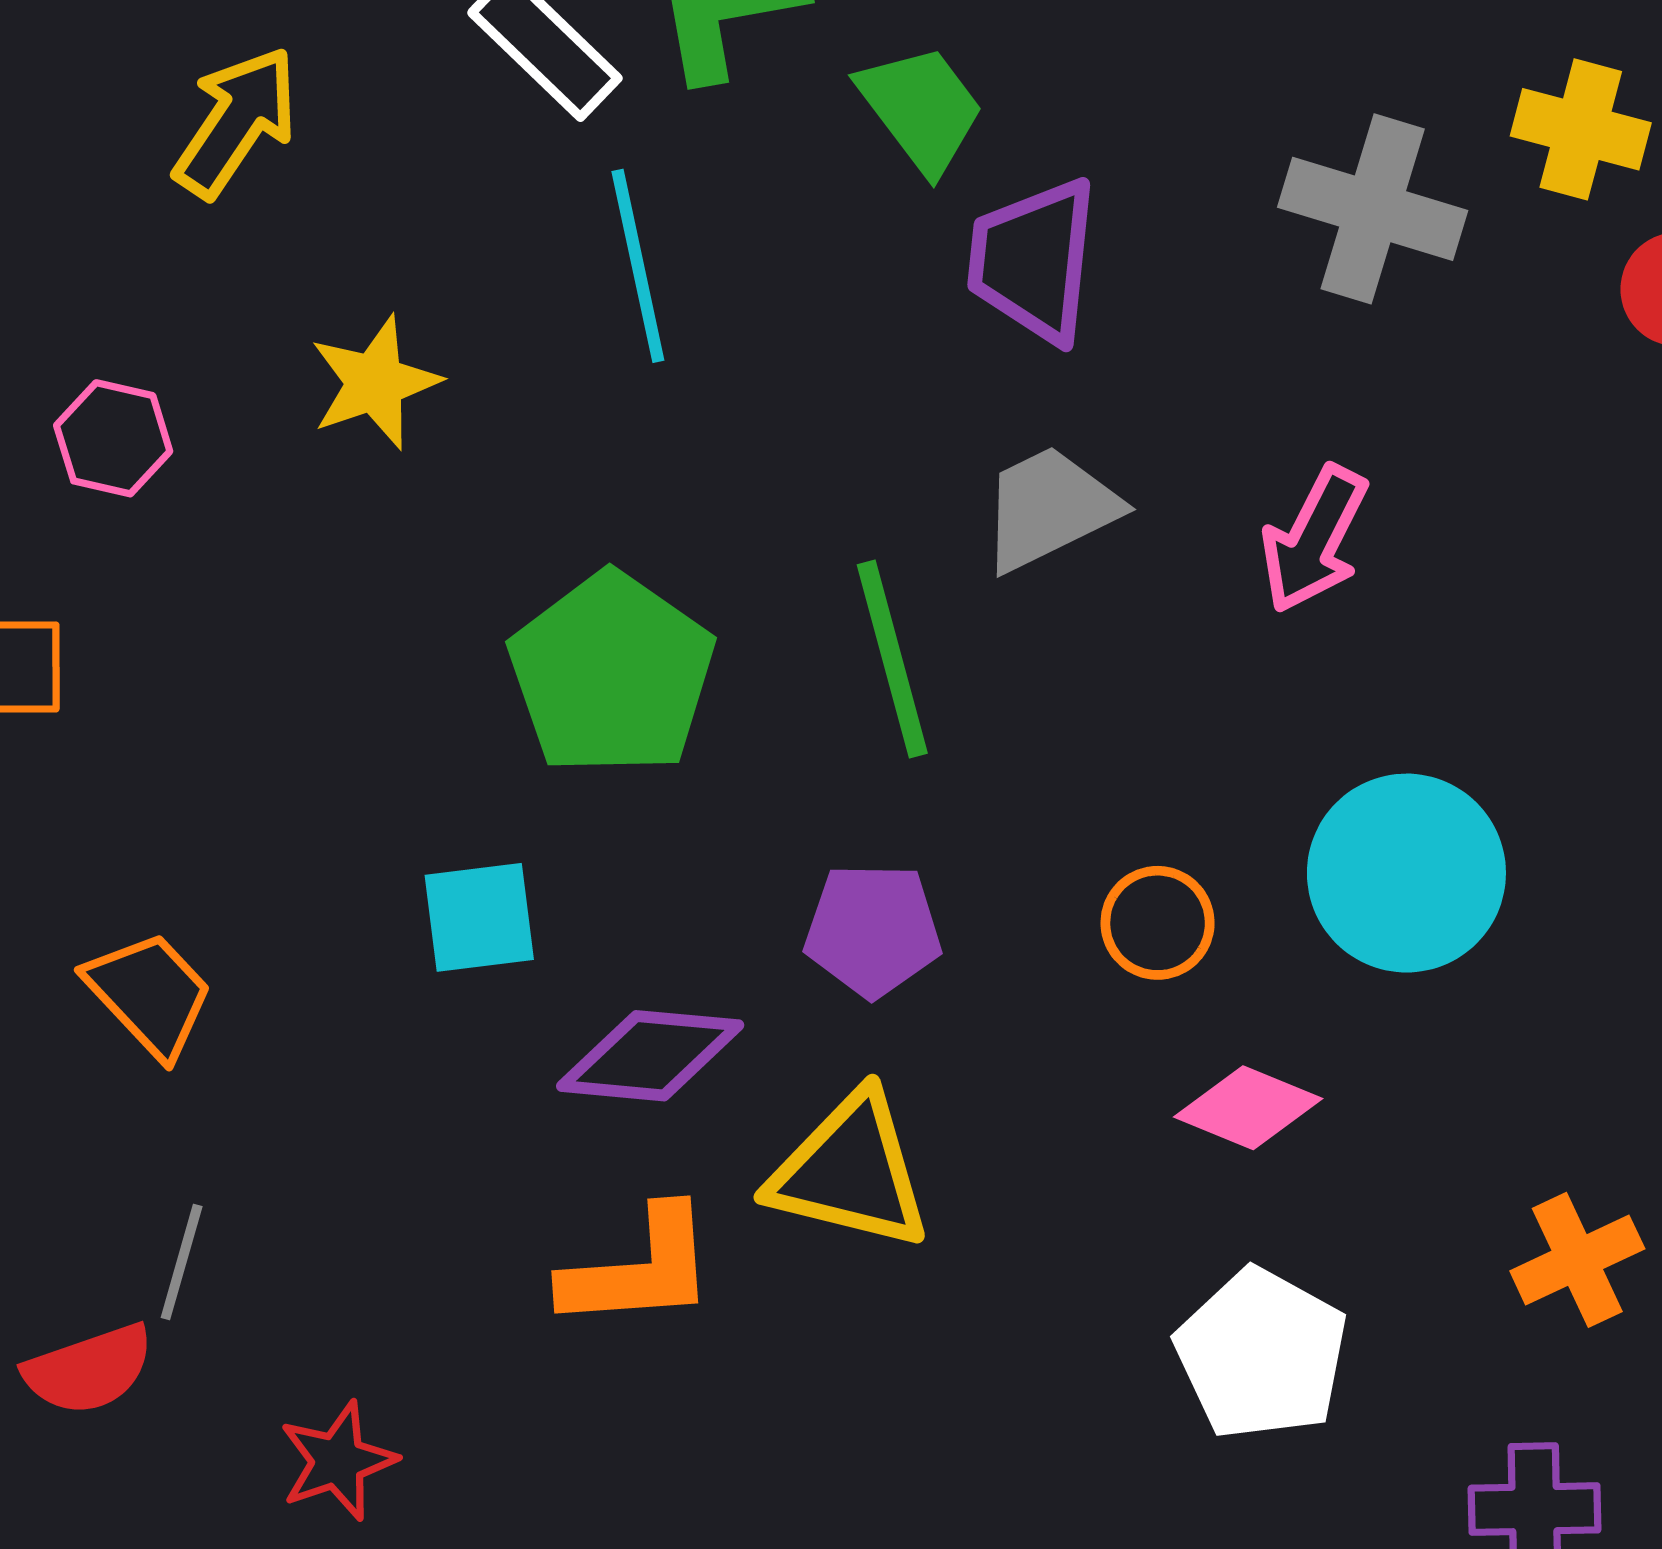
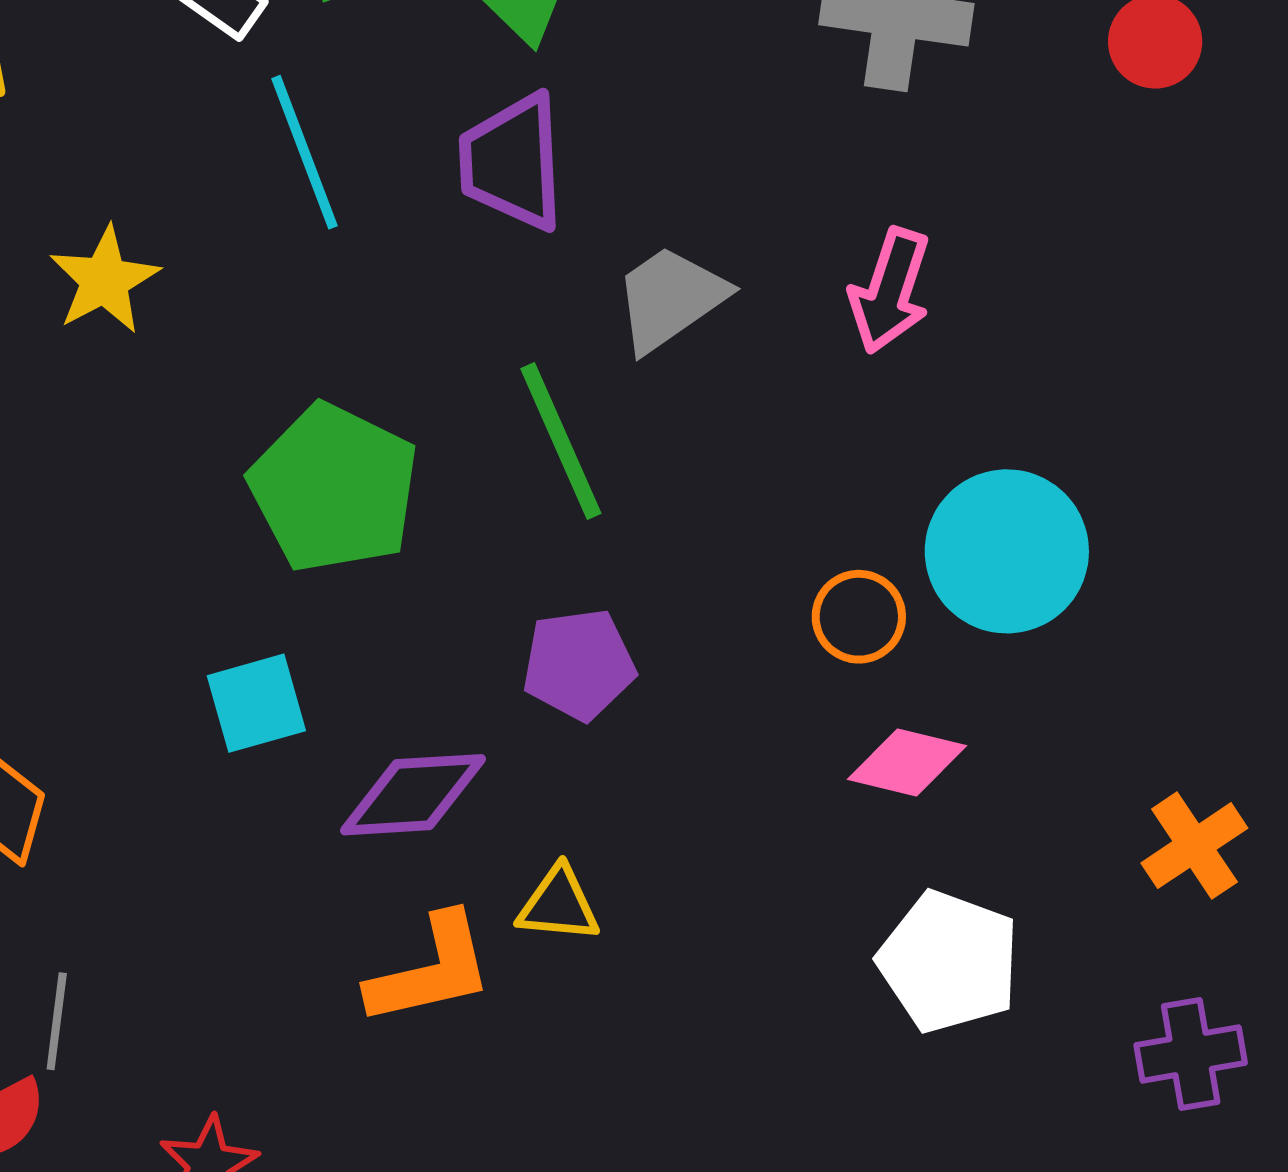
purple trapezoid: (1033, 260) -> (512, 162), moved
orange circle: (1158, 923) -> (859, 617), moved
yellow triangle: (850, 1171) -> (559, 905), moved, size x0.6

